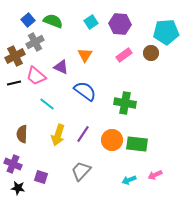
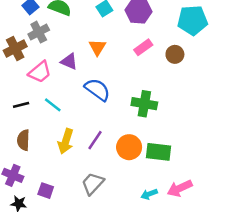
brown circle: (151, 53) -> (175, 54), moved
pink trapezoid: (36, 76) -> (40, 72), turned -80
black line: (14, 83) -> (21, 105), moved
pink arrow: (155, 175) -> (180, 188), size x1.5

